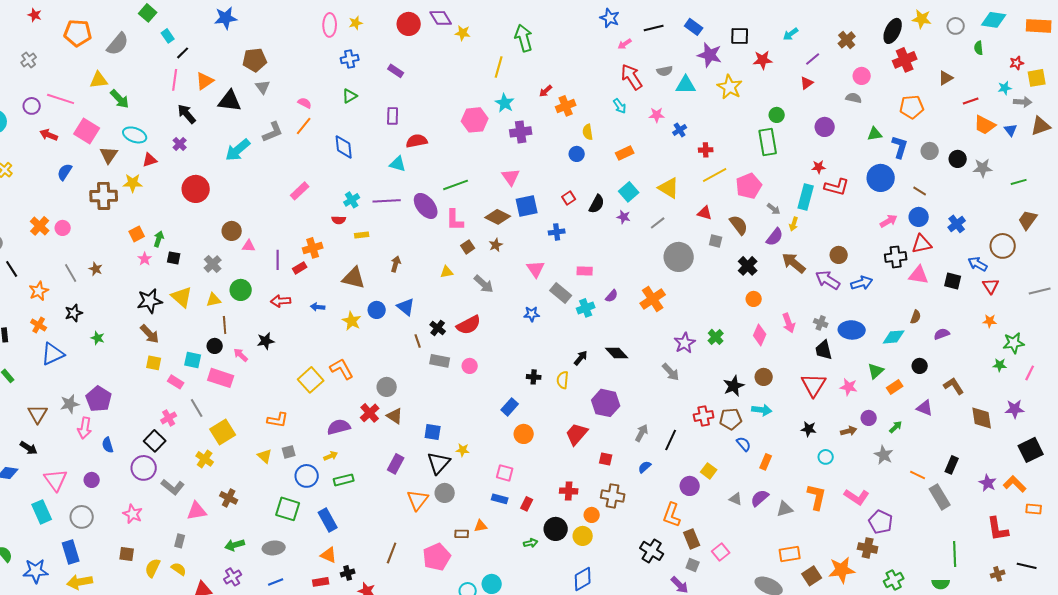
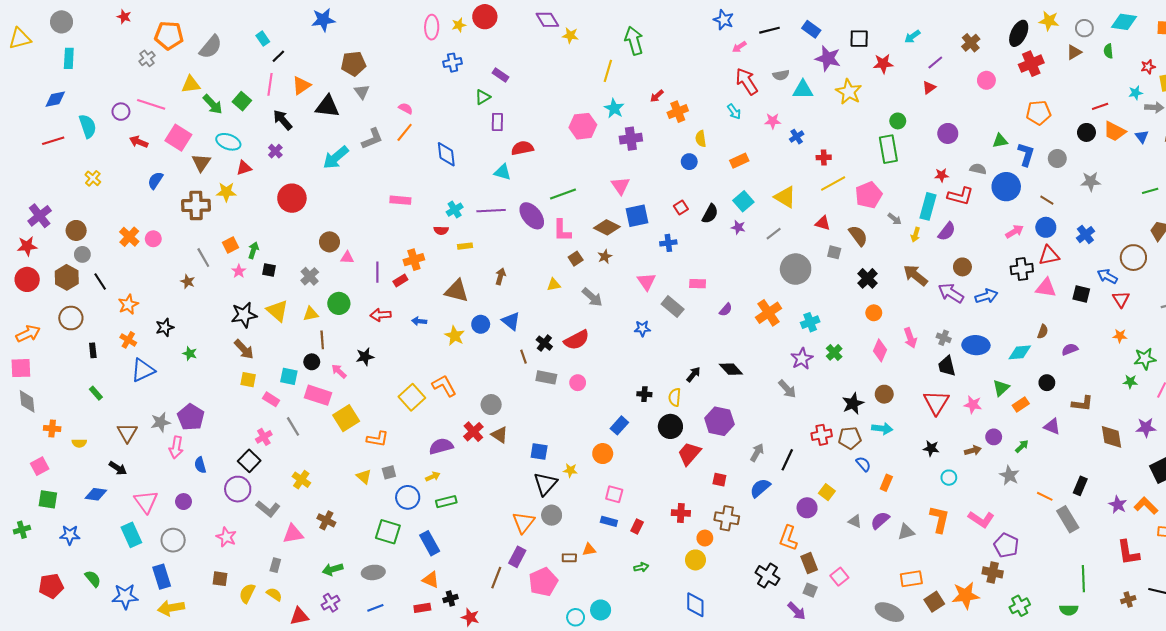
green square: (148, 13) -> (242, 101), moved
red circle: (409, 24) -> (485, 17), moved
gray cross: (29, 60) -> (147, 58), moved
brown triangle: (946, 78) -> (1074, 52), moved
green triangle: (350, 96) -> (483, 97), moved
gray semicircle: (854, 98) -> (978, 169), moved
black circle: (958, 159) -> (1086, 132), moved
gray star: (983, 168) -> (1091, 181), moved
pink rectangle: (300, 191) -> (400, 200), turned 48
purple semicircle: (775, 237) -> (947, 231), moved
gray line: (71, 273) -> (203, 258), moved
cyan cross: (586, 308) -> (810, 322), moved
brown L-shape: (954, 386) -> (1082, 404), turned 130
yellow square: (223, 432) -> (346, 418), moved
orange circle: (524, 434) -> (603, 454), moved
purple rectangle: (396, 464) -> (517, 557), moved
blue semicircle: (645, 467) -> (760, 488), size x1.5
black circle: (556, 529) -> (670, 426), moved
blue diamond: (583, 579) -> (695, 605), turned -60

